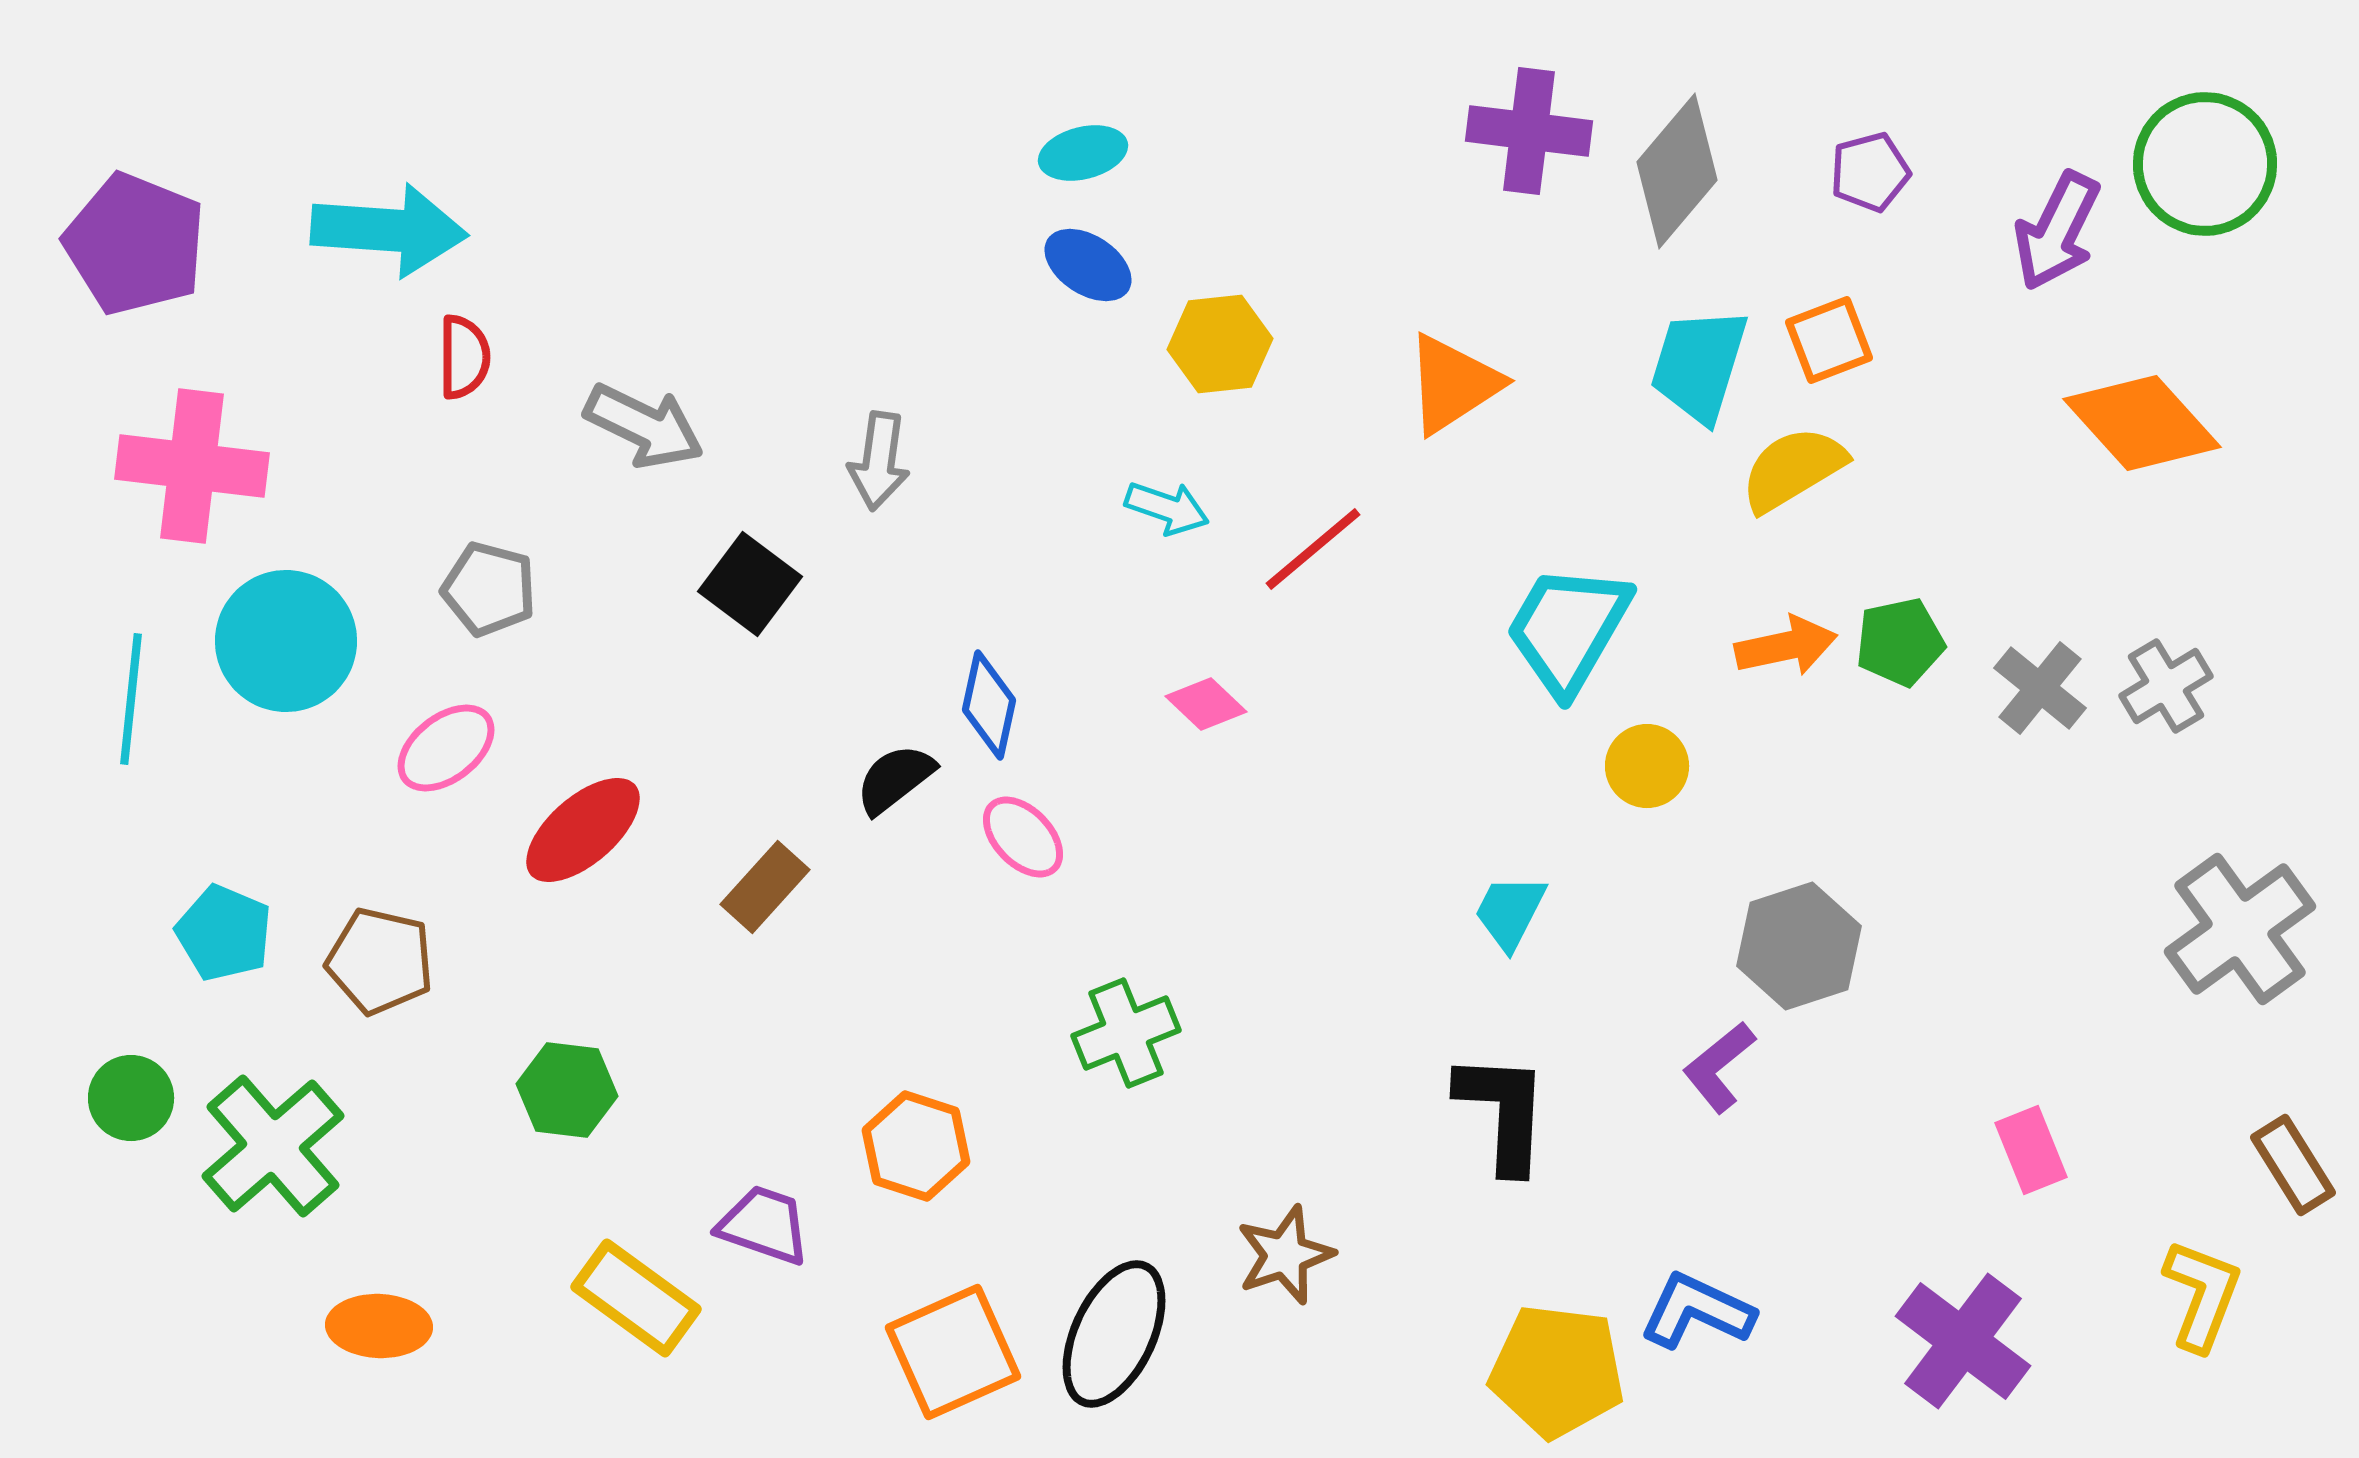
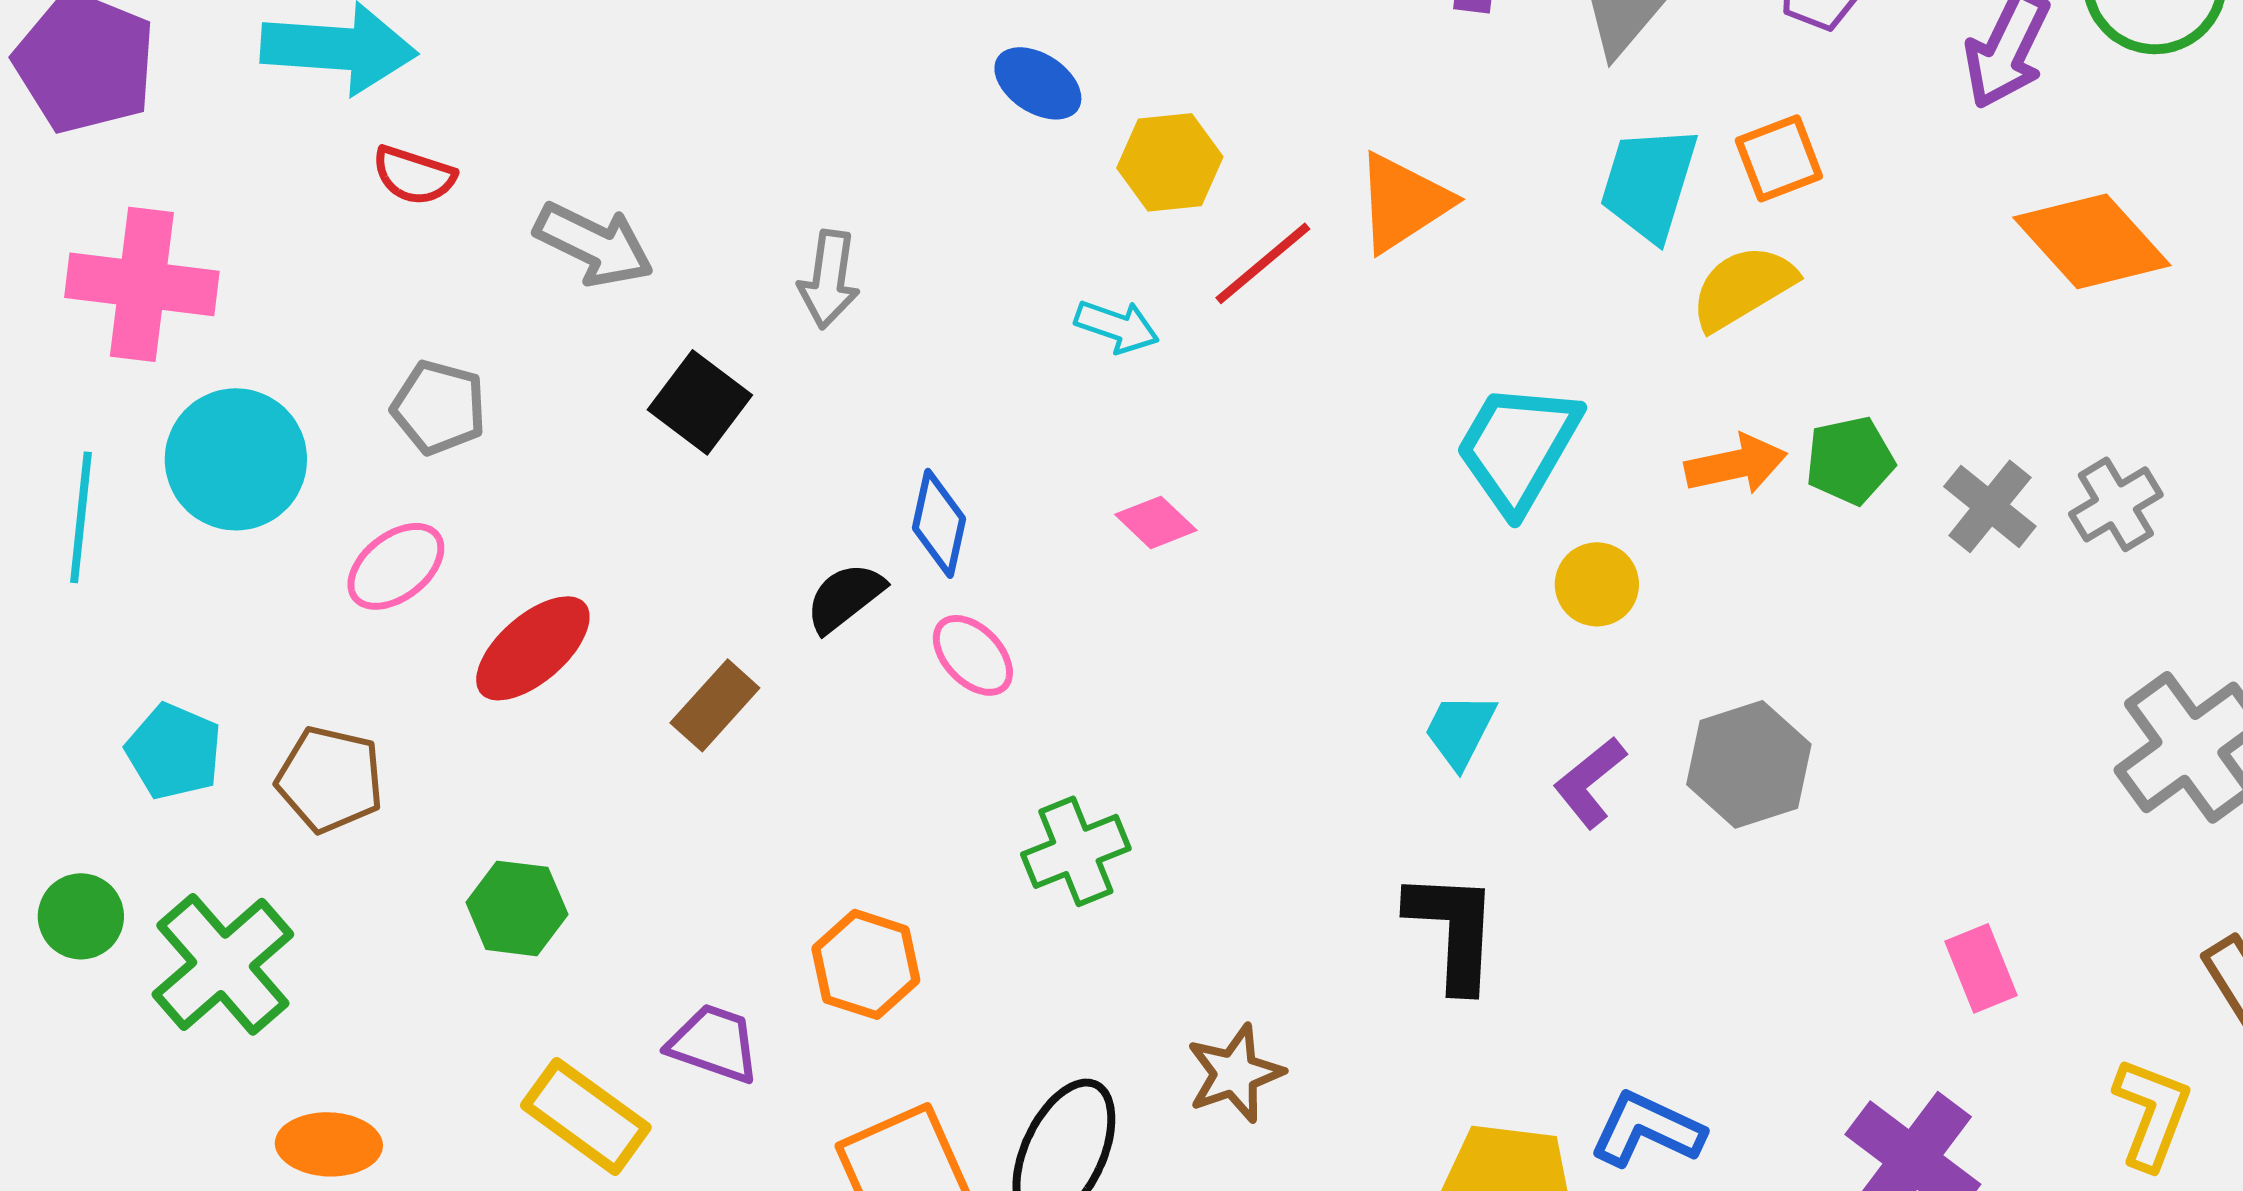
red semicircle: (464, 357) -> (414, 175), turned 108
red line: (1313, 549) -> (1263, 263), moved
purple L-shape: (1719, 1067) -> (1590, 782), moved

